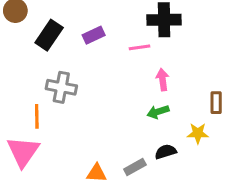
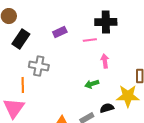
black rectangle: (49, 35) -> (21, 39), moved
green arrow: (158, 112) -> (92, 84), moved
yellow star: (198, 133) -> (128, 96), size x1.6

